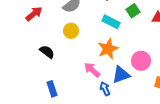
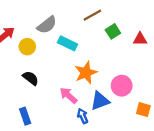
cyan rectangle: (111, 22) -> (67, 43), moved
yellow circle: (71, 31) -> (27, 47), moved
black semicircle: (47, 52) -> (31, 78), moved

